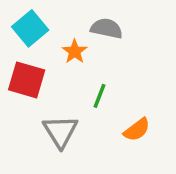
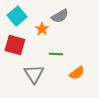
gray semicircle: (107, 28) -> (60, 16), turned 138
green line: (99, 96) -> (56, 54), turned 72

